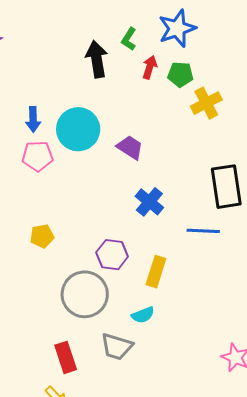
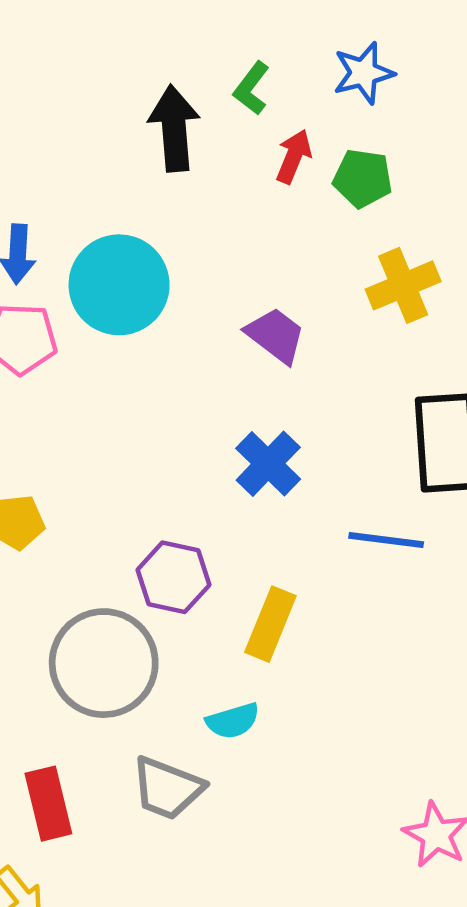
blue star: (177, 28) -> (364, 73), size x0.7
yellow cross: (206, 103) -> (403, 285), moved
purple trapezoid: (130, 147) -> (276, 335), moved

